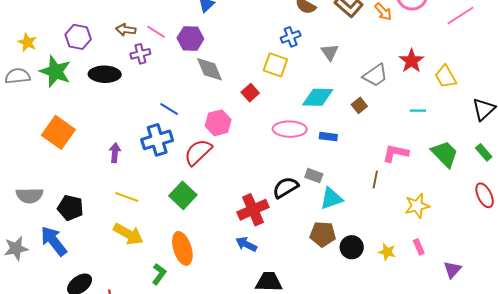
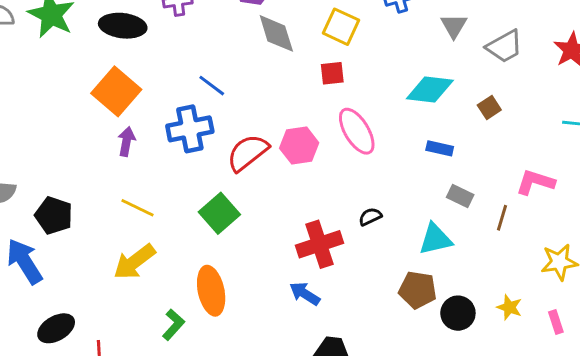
yellow square: (275, 65) -> (341, 27), moved
gray trapezoid: (375, 75) -> (504, 46), moved
red square: (250, 93) -> (332, 73), turned 30
pink hexagon: (218, 123) -> (299, 145), moved
pink ellipse: (290, 129) -> (357, 131), moved, turned 52
orange square: (58, 132) -> (116, 91), moved
gray rectangle: (314, 176) -> (460, 196), moved
black semicircle: (286, 187) -> (370, 217), size x0.6
yellow arrow: (128, 234) -> (134, 262), turned 108
yellow star: (387, 252) -> (509, 307), moved

